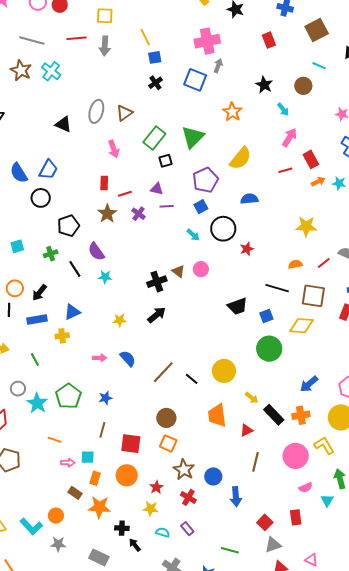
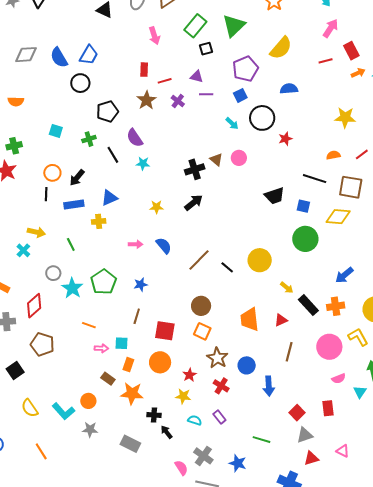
cyan square: (17, 246) -> (56, 131), turned 32
blue square: (266, 316) -> (303, 206), turned 32
orange trapezoid: (217, 415) -> (250, 319), moved

